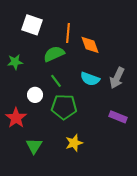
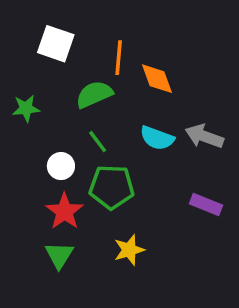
gray arrow: (117, 78) -> (204, 136), turned 85
red star: (16, 118) -> (64, 211), moved

